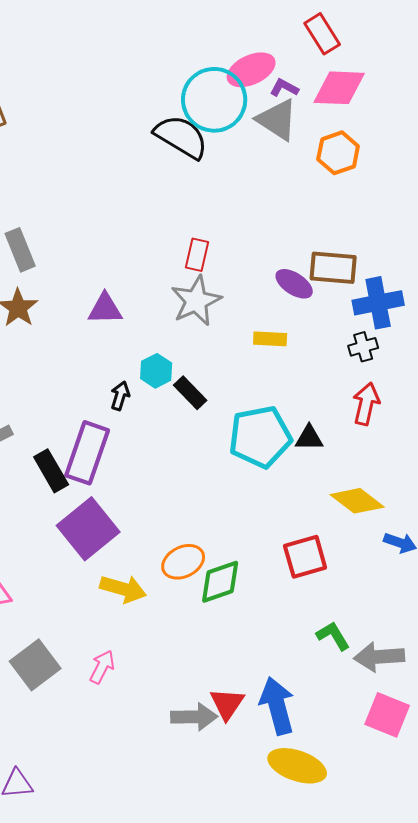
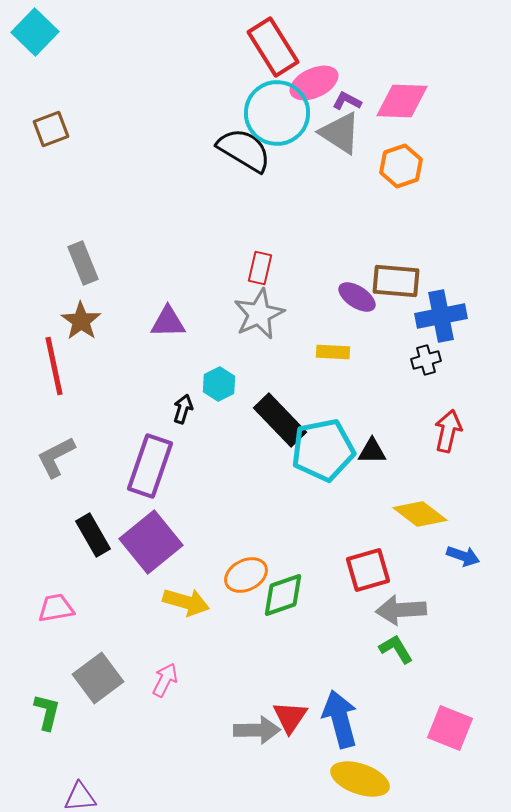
red rectangle: (322, 34) -> (273, 47), moved, size x1.4
black rectangle: (190, 393) -> (280, 420), moved, size x1.6
red arrow: (366, 404) -> (448, 431), moved
black rectangle: (51, 471) -> (93, 535), moved
gray arrow: (379, 657) -> (401, 610), moved

